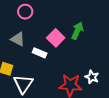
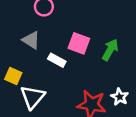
green arrow: (77, 31) -> (110, 50), moved
pink square: (56, 38) -> (79, 43), turned -30

